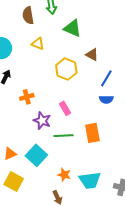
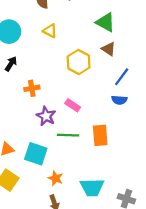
green triangle: (73, 28) -> (105, 22), moved
pink rectangle: (65, 108) -> (73, 105), turned -32
cyan square: (36, 155) -> (36, 154), turned -30
orange star: (64, 175) -> (56, 178), moved

